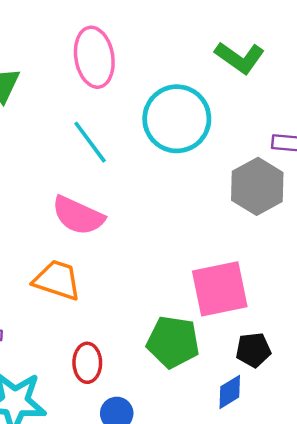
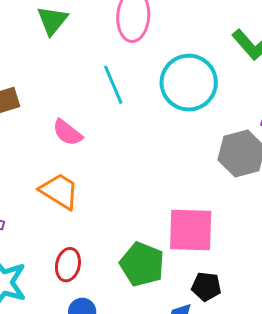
pink semicircle: (78, 216) -> (67, 133), moved, size x0.7

